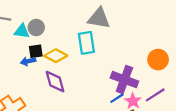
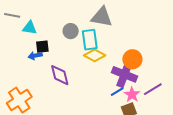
gray circle: (36, 27) -> (71, 31), moved
yellow diamond: (56, 56) -> (95, 55), moved
orange circle: (158, 60) -> (132, 59), moved

